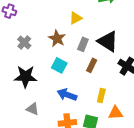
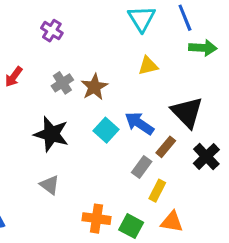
brown star: (57, 38) -> (94, 87), moved
gray rectangle: (83, 44) -> (142, 167), moved
brown rectangle: (92, 65) -> (166, 147), moved
blue arrow: (67, 95) -> (139, 123), moved

